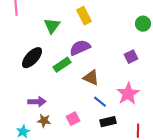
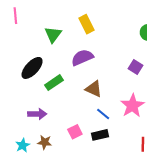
purple square: (131, 57) -> (136, 67), turned -32
green rectangle: (62, 65) -> (54, 83), moved
brown star: (44, 121) -> (45, 142), moved
black rectangle: (108, 122) -> (100, 135), moved

